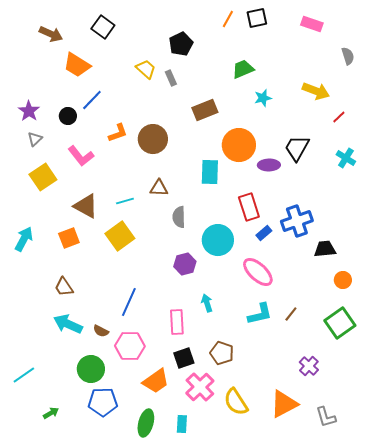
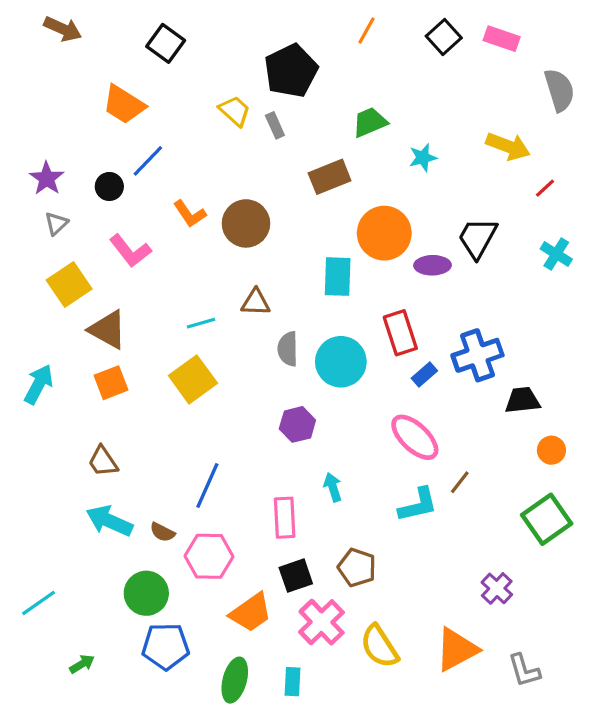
black square: (257, 18) -> (444, 37), moved, turned -30
brown arrow: (51, 34) -> (63, 29), moved
black pentagon: (181, 44) -> (291, 71), size x1.4
gray semicircle: (348, 56) -> (559, 90), size x1.5
green trapezoid: (243, 69) -> (370, 122), moved
orange L-shape: (118, 133) -> (190, 214), turned 75
brown triangle: (86, 206) -> (108, 330), moved
cyan circle: (218, 240) -> (341, 362), moved
brown line: (291, 314) -> (460, 482), moved

